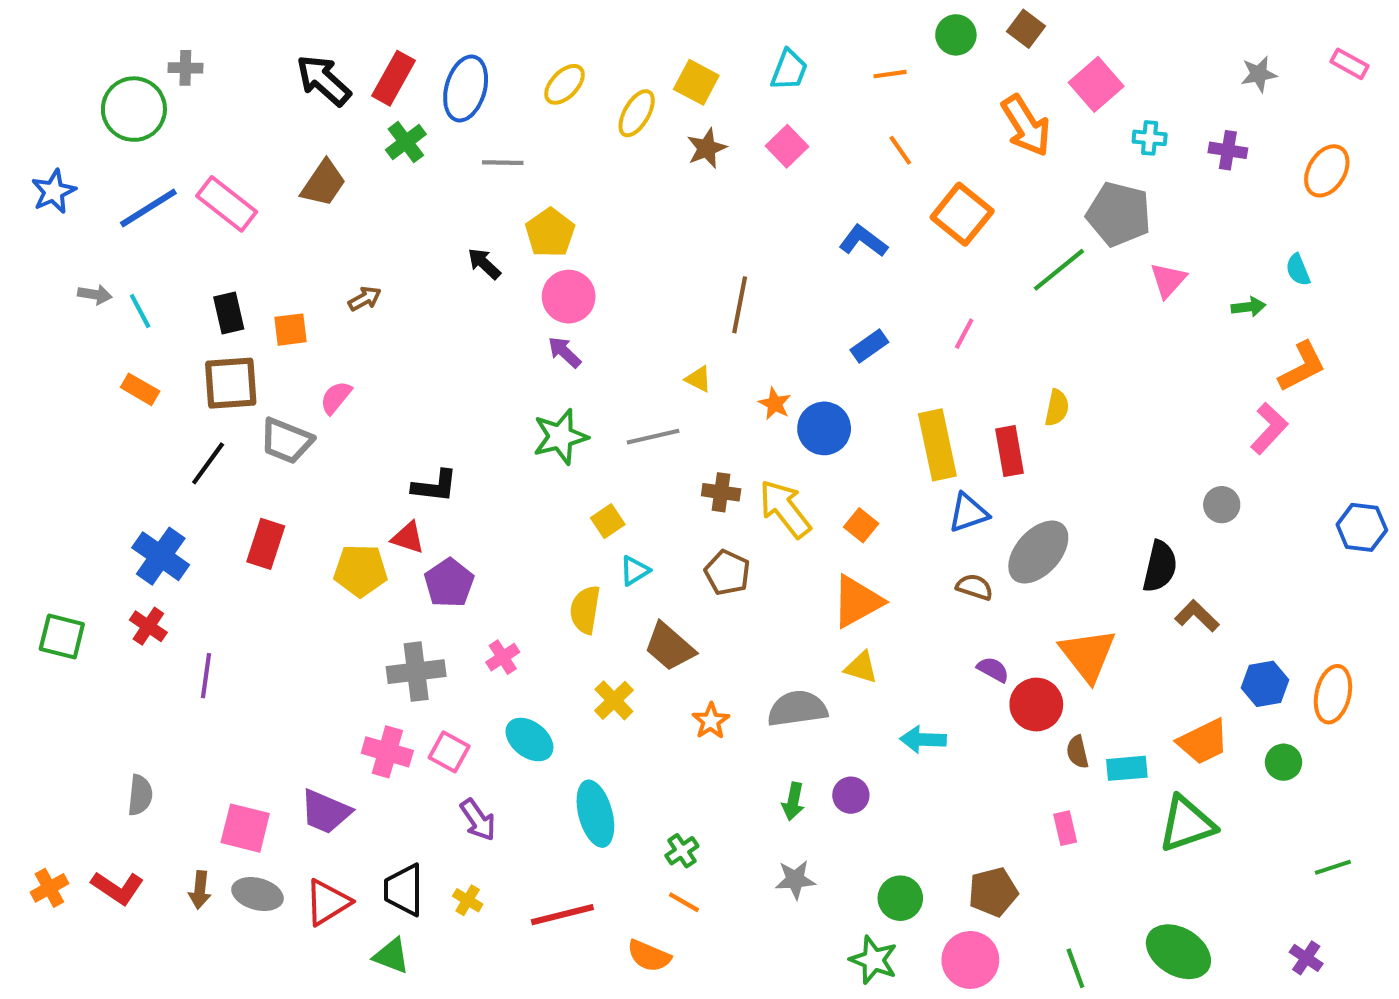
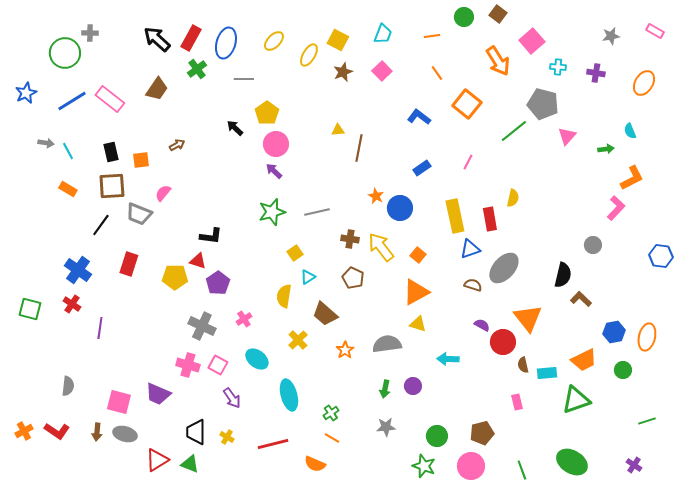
yellow triangle: (698, 379) -> (338, 130), moved, turned -32
gray cross: (416, 672) -> (202, 326), turned 32
red triangle: (328, 902) -> (157, 460), moved

